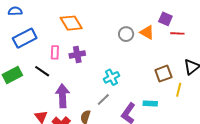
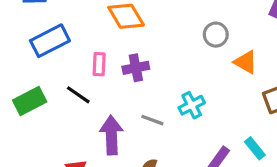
orange triangle: (147, 32) -> (246, 62), moved
gray line: (103, 100) -> (152, 120), moved, turned 64
cyan rectangle: (150, 104) -> (255, 148), turned 48

